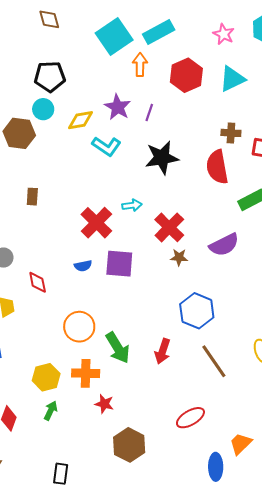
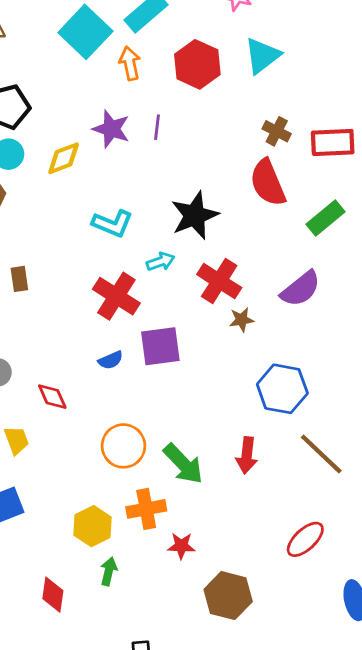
brown cross: (231, 133) -> (277, 131), turned 36
cyan L-shape: (106, 146) -> (112, 224), moved
black star: (162, 158) -> (195, 215), moved

